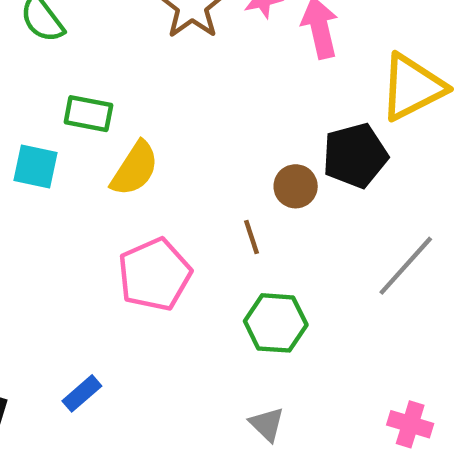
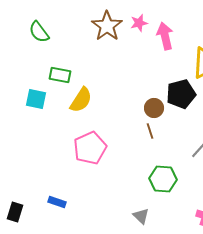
brown line: (251, 237) -> (150, 131), moved
green hexagon: (276, 323) -> (163, 179), moved
blue rectangle: (82, 393) -> (57, 202), turned 60

